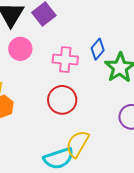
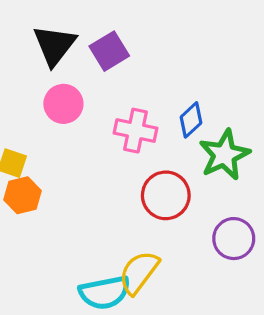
red circle: (62, 100) -> (166, 195), moved

